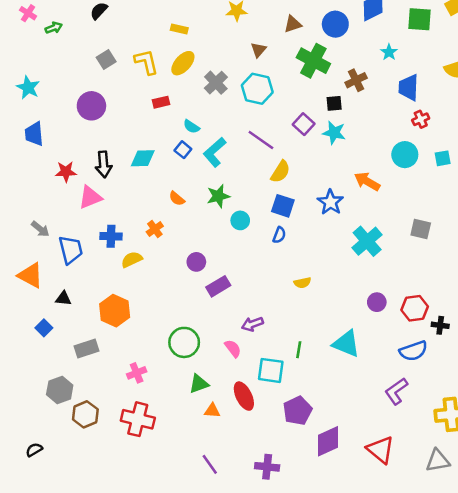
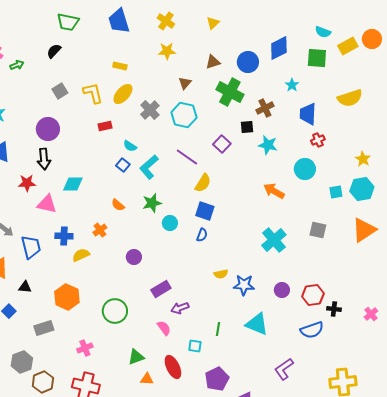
cyan star: (334, 133) -> (268, 145), moved
cyan diamond: (143, 158) -> (73, 184), moved
cyan square: (443, 158) -> (336, 192), moved
black arrow: (104, 164) -> (44, 159), moved
pink triangle: (90, 197) -> (47, 204), turned 35
blue star: (330, 202) -> (244, 285), moved, turned -30
purple rectangle: (218, 286) -> (161, 289), moved
green circle: (184, 342) -> (115, 311), moved
cyan square: (271, 370) -> (195, 346), size x0.6
purple L-shape: (396, 391) -> (284, 369), moved

